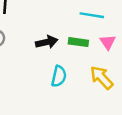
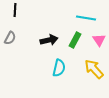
green rectangle: (78, 42) -> (75, 40), turned -70

